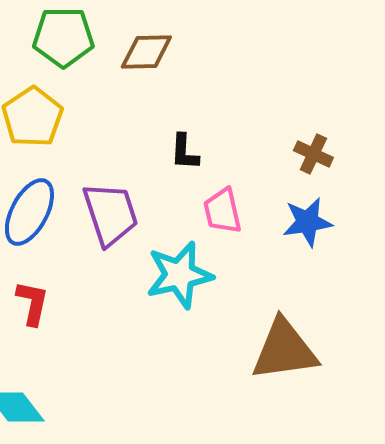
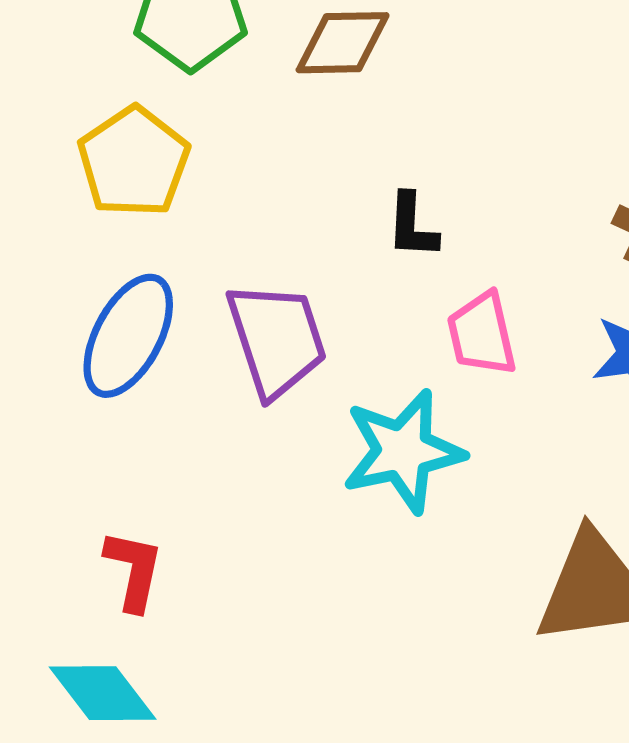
red L-shape: (32, 303) -> (134, 570), moved

